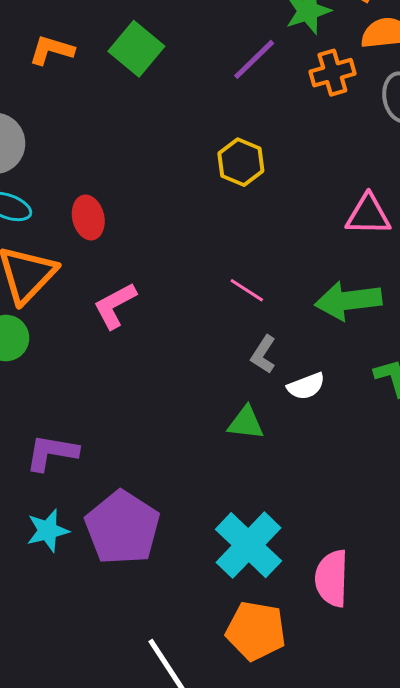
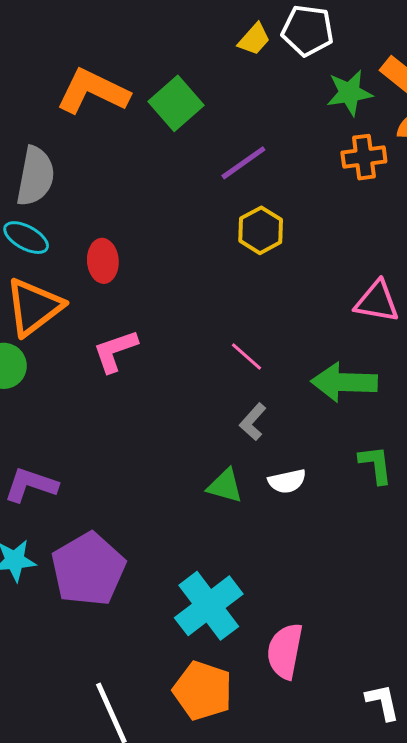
orange L-shape: (51, 50) -> (93, 91), size x1.6
purple line: (254, 59) -> (243, 163), moved
white semicircle: (306, 386) -> (287, 481), moved

